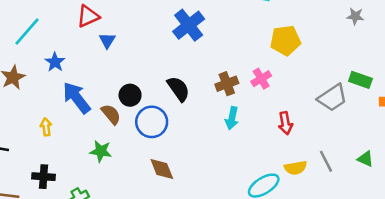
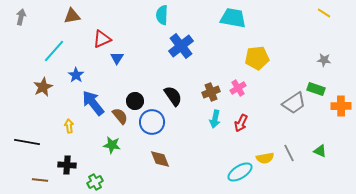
gray star: (355, 16) -> (324, 60), moved
red arrow: (285, 123) -> (241, 123), moved, turned 36

